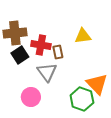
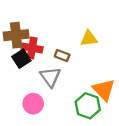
red cross: (41, 45) -> (32, 48), moved
brown rectangle: (58, 52) -> (62, 56), turned -56

